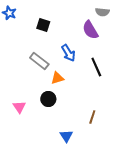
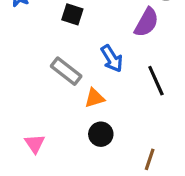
purple semicircle: (90, 30) -> (146, 22), turned -120
black circle: (48, 99) -> (101, 134), moved

